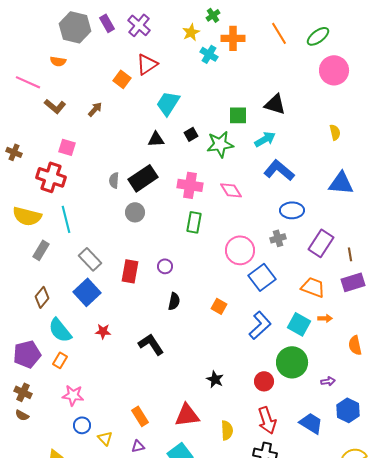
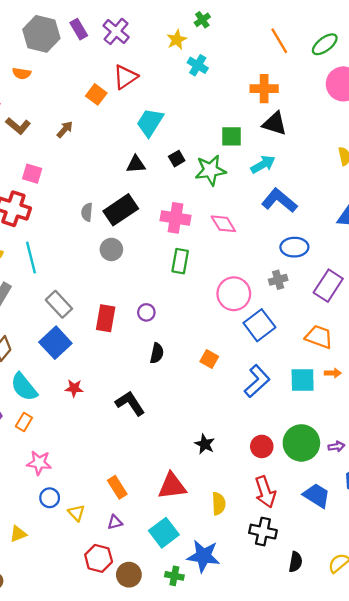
orange cross: (233, 38) -> (264, 89), moved
cyan square: (299, 324) -> (303, 380), turned -30
green circle: (292, 362) -> (301, 443), moved

